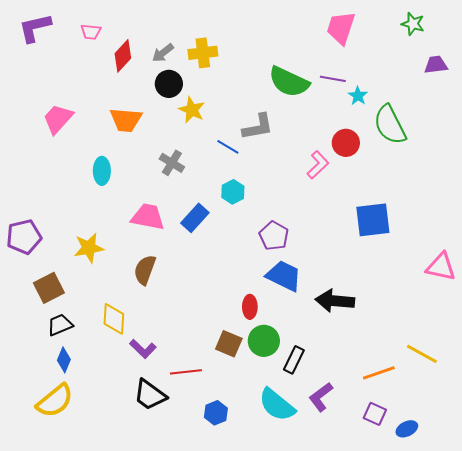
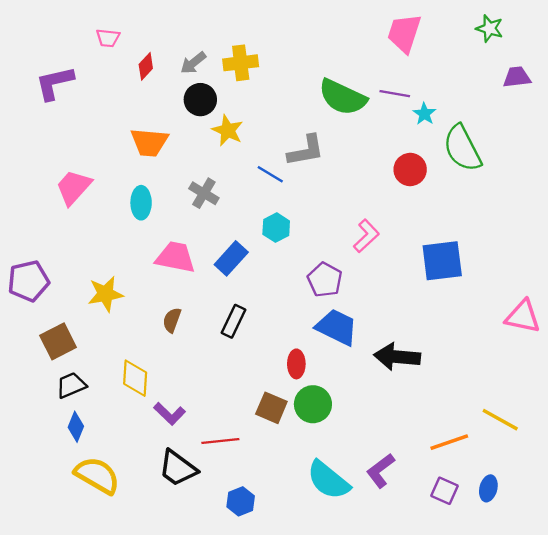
purple L-shape: (35, 28) -> (55, 83), moved
red diamond: (123, 56) -> (146, 66), size x0.7
pink trapezoid: (58, 119) -> (73, 187), moved
pink L-shape: (318, 165) -> (366, 236), moved
cyan ellipse: (102, 171) -> (141, 203), moved
brown semicircle: (145, 270) -> (172, 320), size x0.7
black rectangle: (294, 360) -> (234, 321), moved
yellow semicircle: (55, 401) -> (97, 475), moved, turned -111
blue hexagon: (216, 413) -> (241, 501), moved
blue ellipse: (407, 429) -> (488, 488), moved, turned -50

